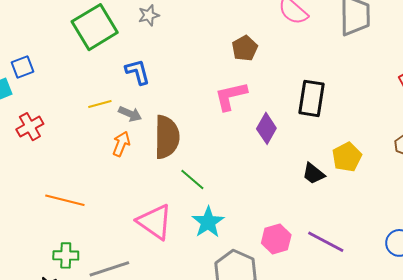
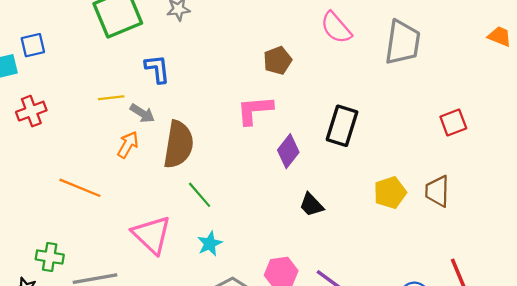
yellow pentagon: (347, 157) -> (390, 193), moved
black trapezoid: (313, 174) -> (311, 205), moved
orange line: (65, 200) -> (80, 188), moved
cyan star: (208, 222) -> (210, 244), size x0.7

